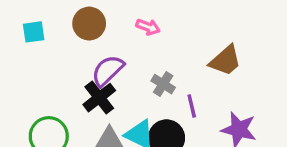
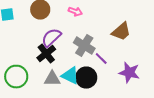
gray cross: (163, 84) -> (84, 46), size x1.5
purple line: (192, 106) -> (101, 58), turned -32

